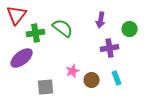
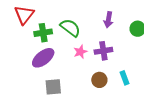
purple cross: (110, 48) -> (103, 51), moved
purple ellipse: (22, 58) -> (43, 58), moved
pink star: (73, 71) -> (80, 52), moved

